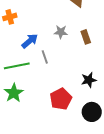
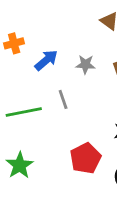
blue arrow: (30, 41) -> (46, 60), moved
green star: (14, 93) -> (20, 165), moved

